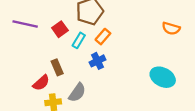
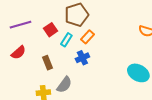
purple line: (25, 24) -> (21, 25), turned -30
red semicircle: (41, 83) -> (18, 53), moved

